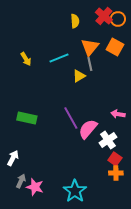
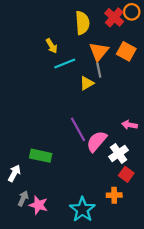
orange circle: (118, 19) -> (132, 12), moved
yellow semicircle: (75, 21) -> (82, 23), size x1.5
yellow arrow: (26, 59) -> (52, 46), moved
green rectangle: (27, 118) -> (41, 156), moved
orange cross: (116, 173) -> (114, 195), moved

